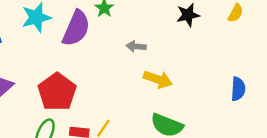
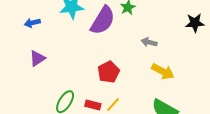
red pentagon: (57, 92) -> (109, 72), moved, size x0.7

